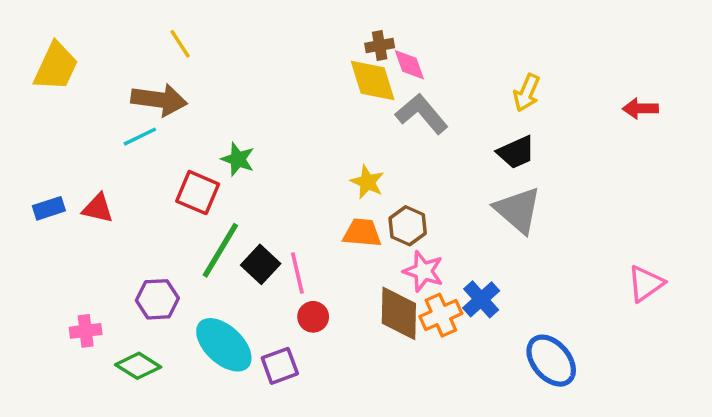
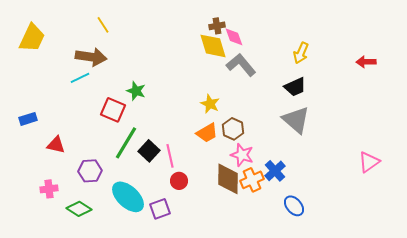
red triangle: (98, 208) -> (56, 145), moved
orange trapezoid: (362, 233) -> (207, 133), turned 145
blue ellipse: (551, 361) -> (294, 206), moved, size x0.7

